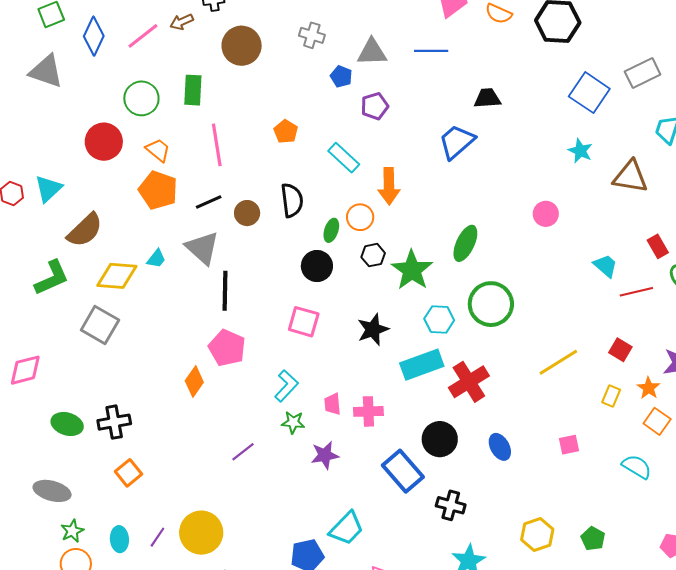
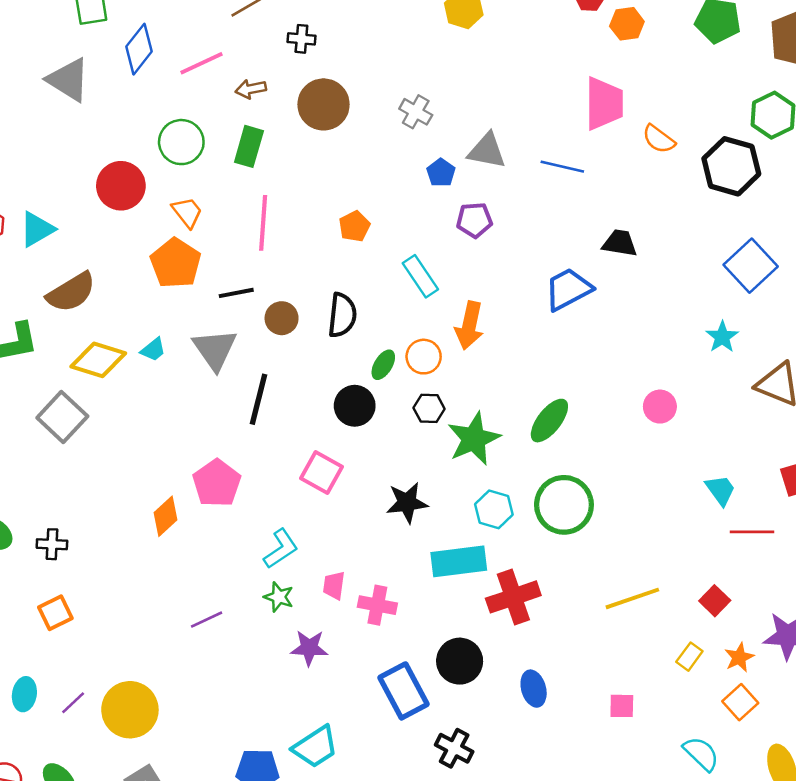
brown arrow: (182, 22) -> (251, 89), moved
black line: (225, 291) -> (258, 399), moved
black cross: (114, 422) -> (52, 544), size x0.7

